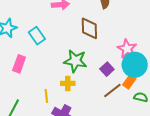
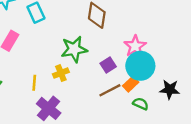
green star: (75, 61) -> (74, 49), turned -30
yellow cross: (68, 83) -> (61, 73), turned -32

